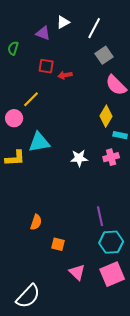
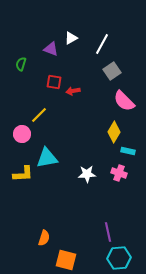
pink cross: (111, 157) -> (119, 173), turned 35
orange square: (58, 244) -> (66, 260), size x1.5

